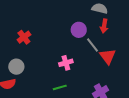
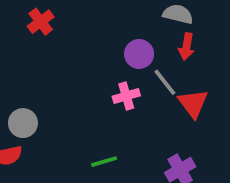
red cross: (24, 37) -> (41, 22), moved
pink cross: (66, 63) -> (126, 96), moved

